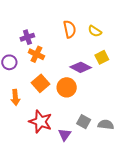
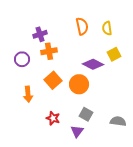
yellow semicircle: (95, 31) -> (107, 28), turned 48
orange cross: (36, 54) -> (49, 51), turned -35
red star: (40, 122) -> (53, 118), size x0.6
gray square: (84, 122) -> (86, 114), moved

